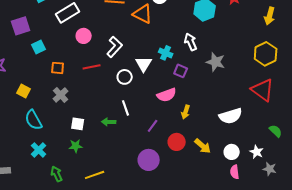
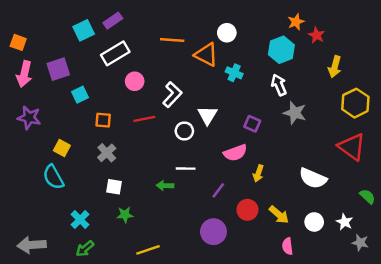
yellow arrow: (270, 16) -> (335, 67), moved
white arrow: (191, 42) -> (279, 85), moved
cyan cross: (166, 53) -> (234, 73), moved
white line: (126, 108) -> (186, 169), turned -70
white semicircle: (231, 116) -> (313, 178), turned 40
cyan semicircle: (34, 120) -> (53, 177), moved
white square: (78, 124) -> (114, 187), moved
pink semicircle: (235, 172) -> (287, 246), moved
green arrow: (57, 174) -> (85, 249), moved, turned -105

